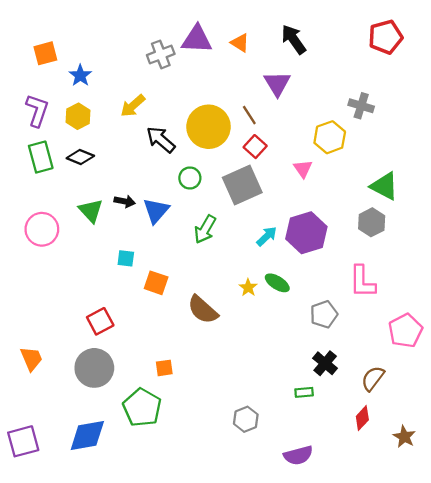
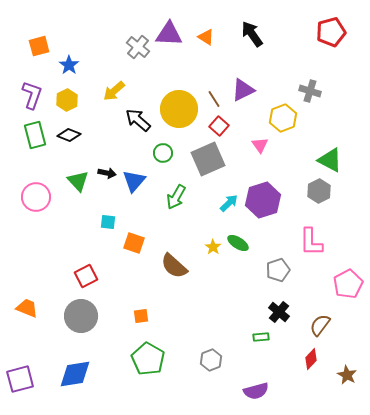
gray cross: (161, 54) -> (138, 47), turned -30
purple triangle: (277, 84) -> (243, 90), moved, turned 35
orange trapezoid: (31, 359) -> (27, 308), turned -45
green pentagon: (142, 408) -> (148, 359), moved

